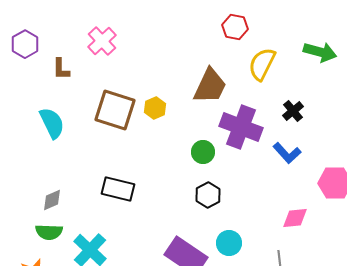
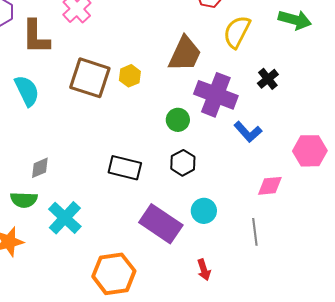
brown L-shape: (61, 69) -> (36, 37), size x1.6
blue L-shape: (287, 153) -> (248, 132), moved
black rectangle: (118, 189) -> (125, 168), moved
gray diamond: (52, 200) -> (40, 168), moved

